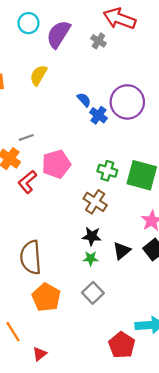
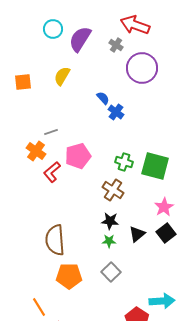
purple circle: (127, 102) -> (142, 68), moved
orange pentagon: (46, 297) -> (69, 276), turned -30

